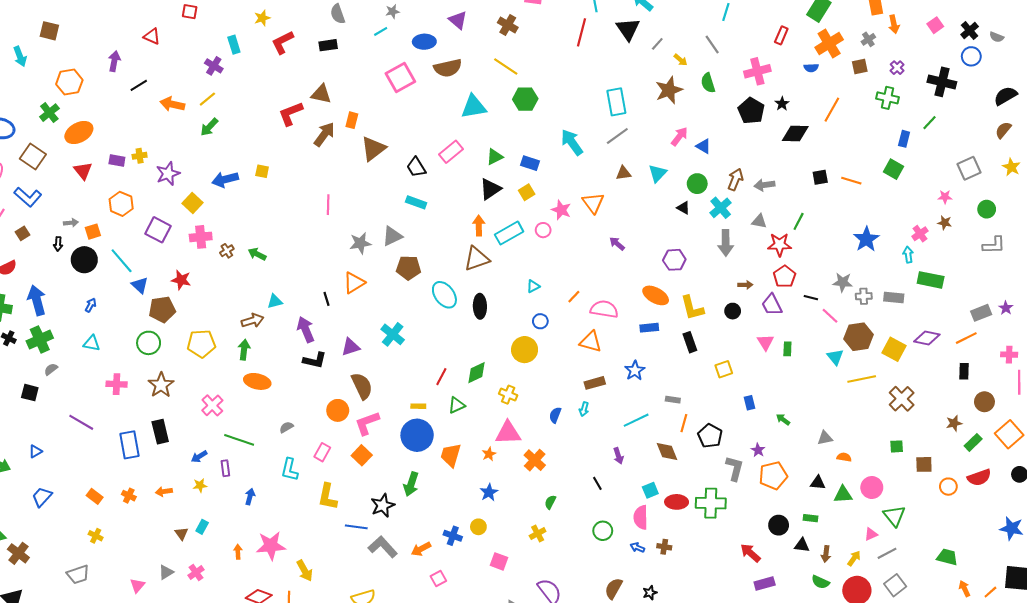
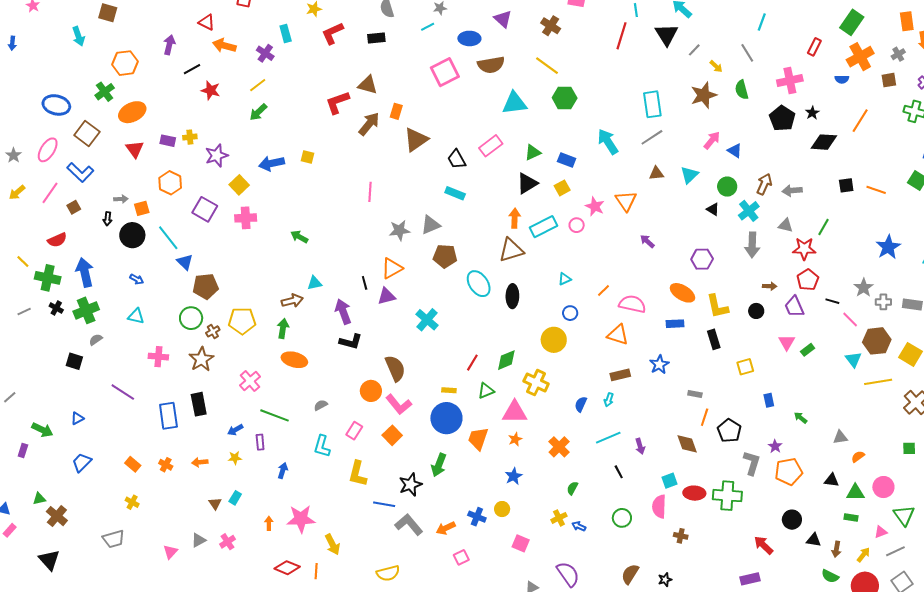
orange arrow: (172, 104) -> (224, 46), moved
brown cross: (227, 251) -> (213, 331), moved
red star: (181, 280) -> (211, 90), moved
gray star: (843, 282) -> (864, 288), turned 30
blue arrow: (91, 305) -> (137, 279), turned 88
purple triangle: (351, 347) -> (386, 296), moved
green rectangle: (787, 349) -> (808, 350), turned 48
yellow cross: (508, 395) -> (536, 383), size x1.4
cyan line: (636, 420) -> (608, 438), moved
pink L-shape: (367, 423) -> (399, 404), turned -112
pink triangle: (508, 433) -> (515, 412), moved
orange semicircle: (844, 457) -> (858, 457), turned -48
green rectangle: (810, 518) -> (851, 517), moved
blue arrow: (637, 547) -> (579, 526), moved
purple rectangle: (765, 583) -> (750, 579), moved

